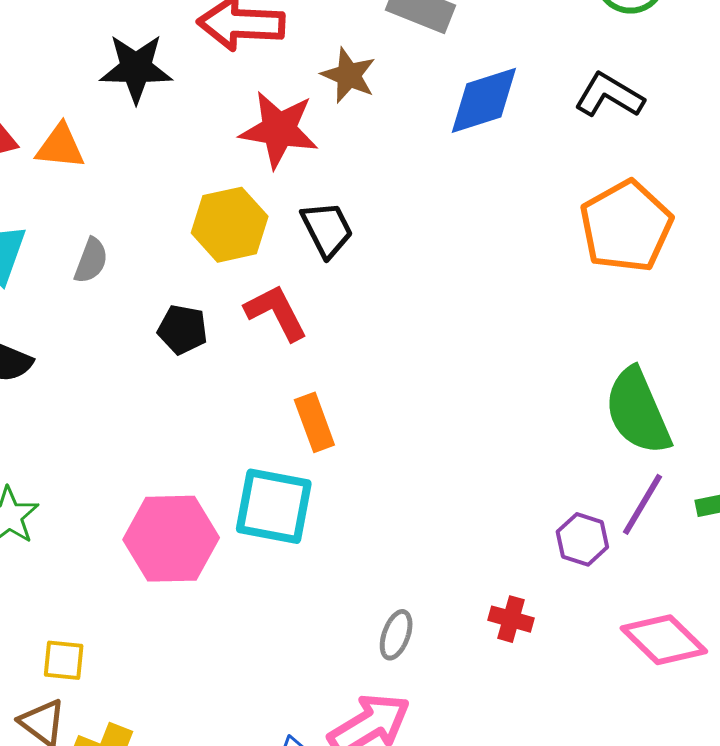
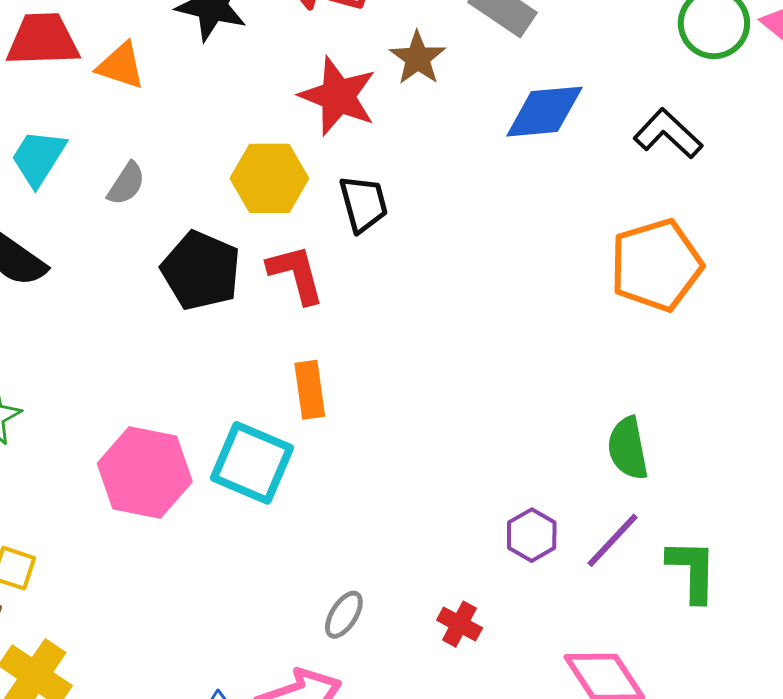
black pentagon: (183, 329) -> (201, 271), size x1.6
green semicircle: (638, 411) -> (628, 448), size x0.7
purple hexagon: (582, 539) -> (532, 535), moved

